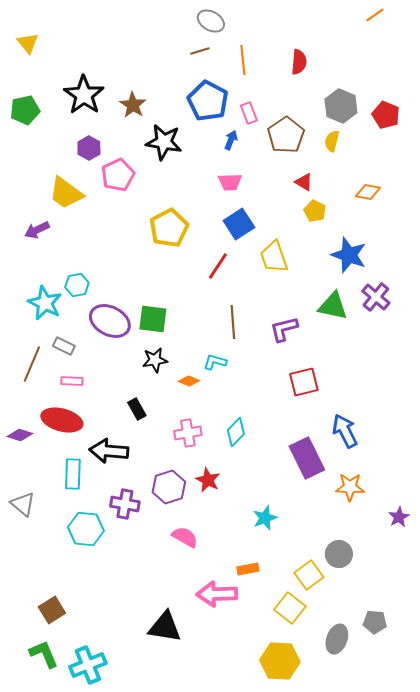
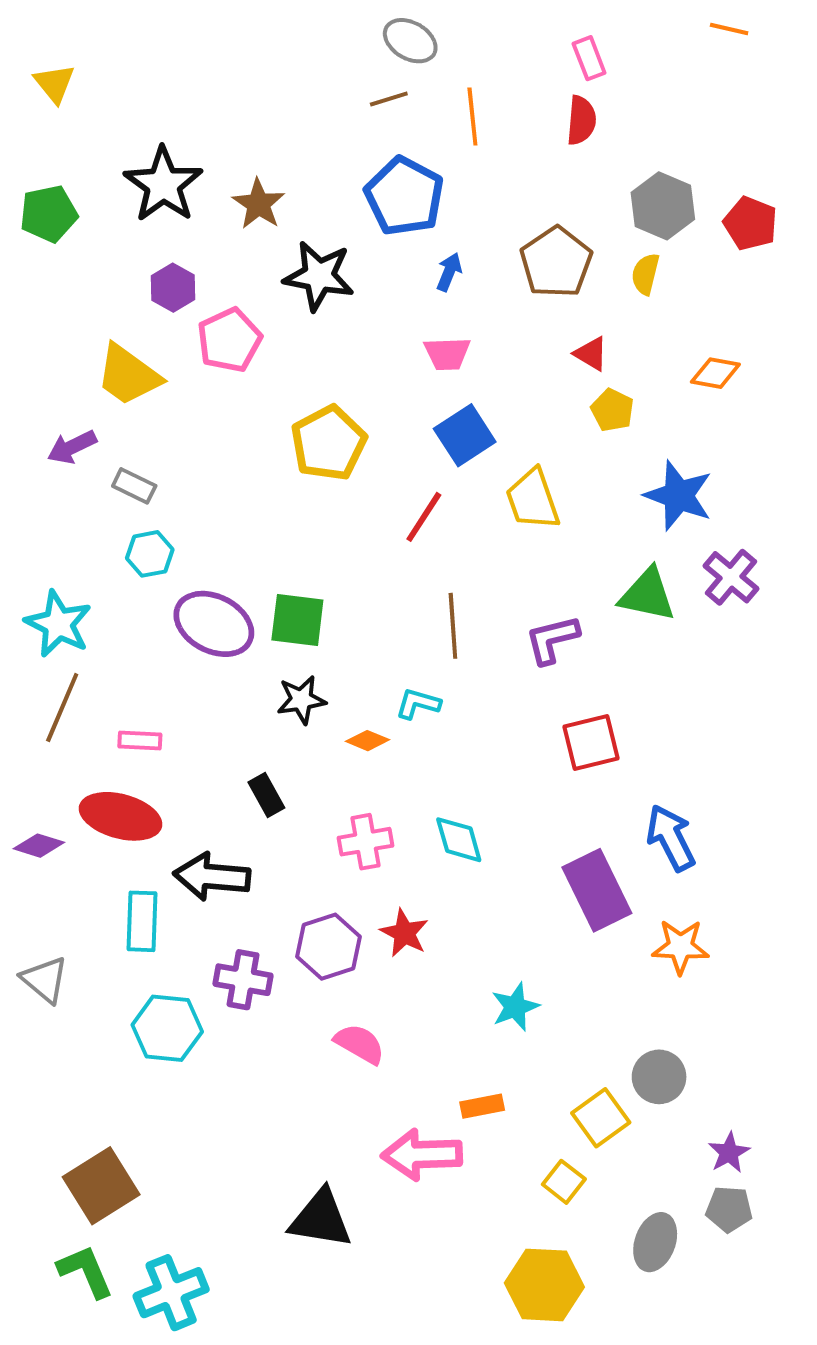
orange line: (375, 15) -> (729, 29), turned 48
pink rectangle: (249, 113) -> (589, 58), moved
cyan star: (45, 303) -> (58, 624), moved
gray rectangle: (64, 346) -> (134, 486), moved
cyan diamond: (236, 432) -> (459, 840), turned -60
purple star: (399, 517) -> (729, 1153), moved
yellow square: (290, 608) -> (564, 1182), size x0.7
brown square: (52, 610) -> (101, 1186), size x1.4

